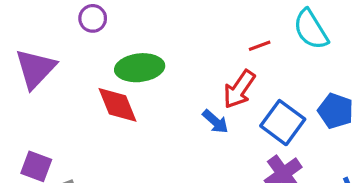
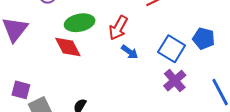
red arrow: (239, 89) -> (118, 28), moved

